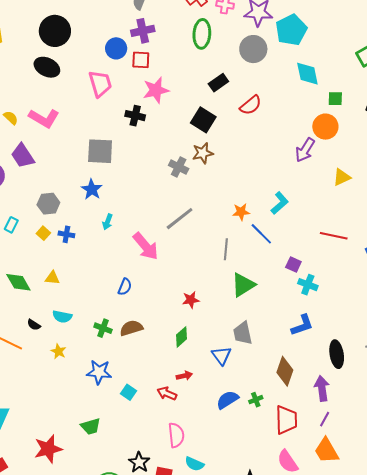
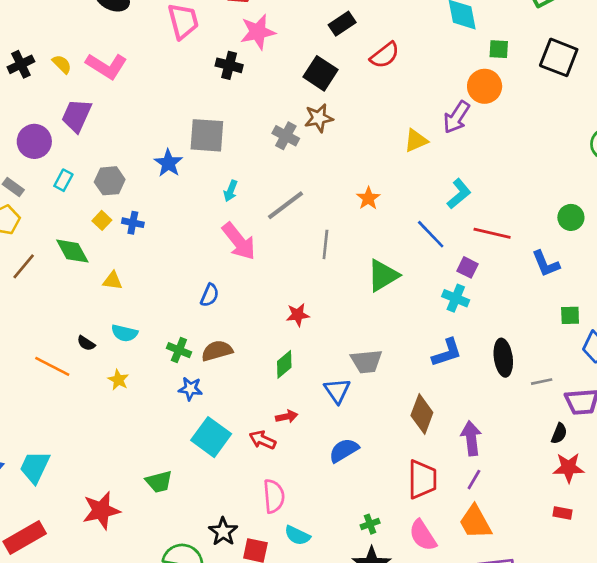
gray square: (100, 151) -> (207, 135), moved
purple trapezoid: (23, 156) -> (77, 116), turned 56
yellow triangle: (342, 177) -> (416, 141), moved
cyan L-shape: (280, 203) -> (459, 194), moved
orange star: (241, 212) -> (368, 198), turned -30
cyan arrow: (107, 222) -> (231, 191), moved
cyan rectangle: (11, 225) -> (63, 180), moved
blue line: (261, 234) -> (431, 234), moved
gray line: (226, 249) -> (325, 244), moved
purple square: (293, 264) -> (467, 267), moved
green diamond: (18, 282) -> (72, 251), moved
green triangle: (243, 285) -> (383, 276), moved
gray trapezoid: (243, 333) -> (366, 361), turned -85
black ellipse: (337, 354) -> (503, 358), moved
blue star: (99, 372) -> (190, 389), moved, size x0.7
cyan square: (129, 392) -> (211, 437), size x1.8
green cross: (256, 400) -> (370, 524), moved

